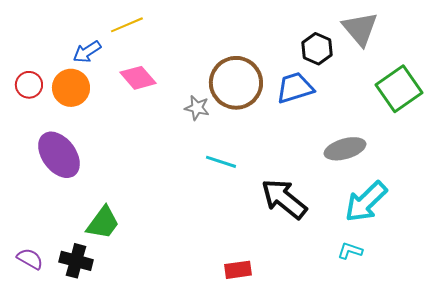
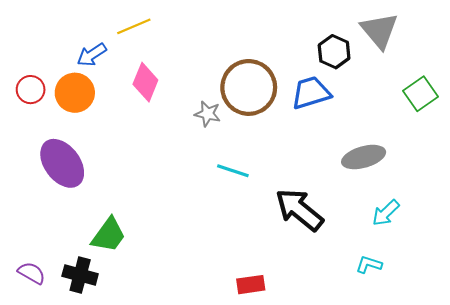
pink diamond: (138, 78) -> (145, 82), turned 63
green square: (399, 89) -> (420, 94), size x0.7
cyan arrow: (366, 202) -> (386, 213), size x0.6

